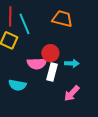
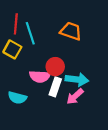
cyan arrow: (72, 63) -> (77, 79), size x1.5
pink arrow: (72, 93) -> (75, 96), moved

